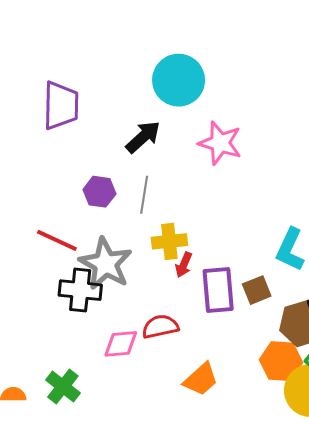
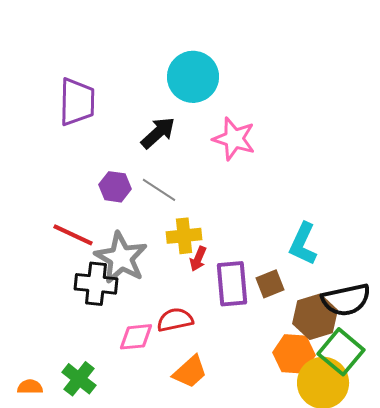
gray line: (144, 195) -> (159, 190), turned -66
orange trapezoid: (201, 379) -> (190, 372), moved

